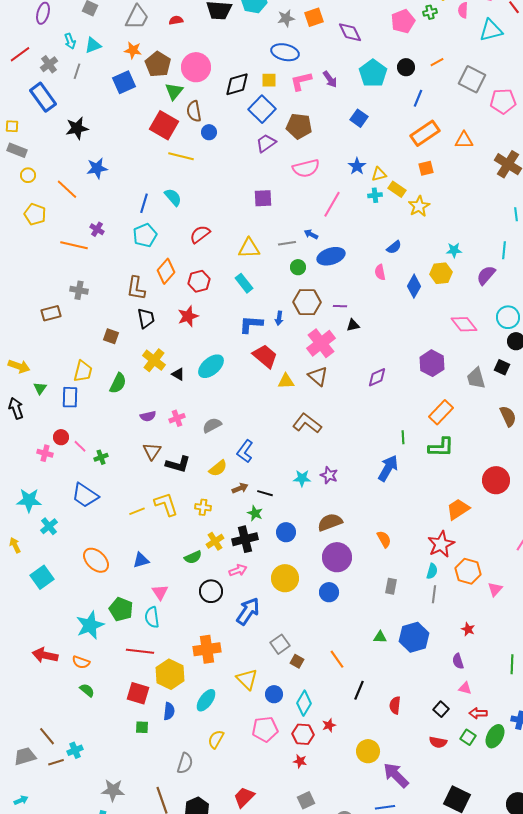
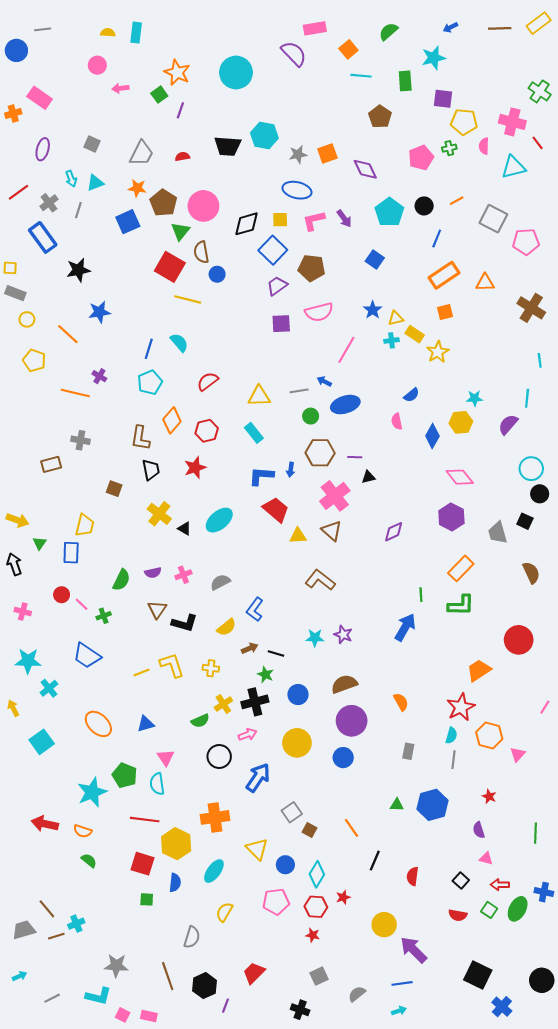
purple square: (263, 198) -> (281, 324), moved
pink diamond: (464, 324) -> (460, 477), moved
green semicircle: (118, 383) -> (121, 580), moved
pink cross: (45, 453) -> (23, 612), moved

